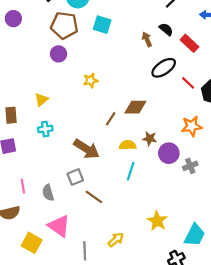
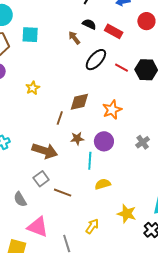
orange star: (192, 126) -> (112, 110), moved
brown star: (150, 139) -> (77, 139), moved
yellow semicircle: (128, 145) -> (103, 184), moved
purple circle: (169, 153) -> (104, 141), moved
yellow star: (157, 221) -> (127, 214), moved

